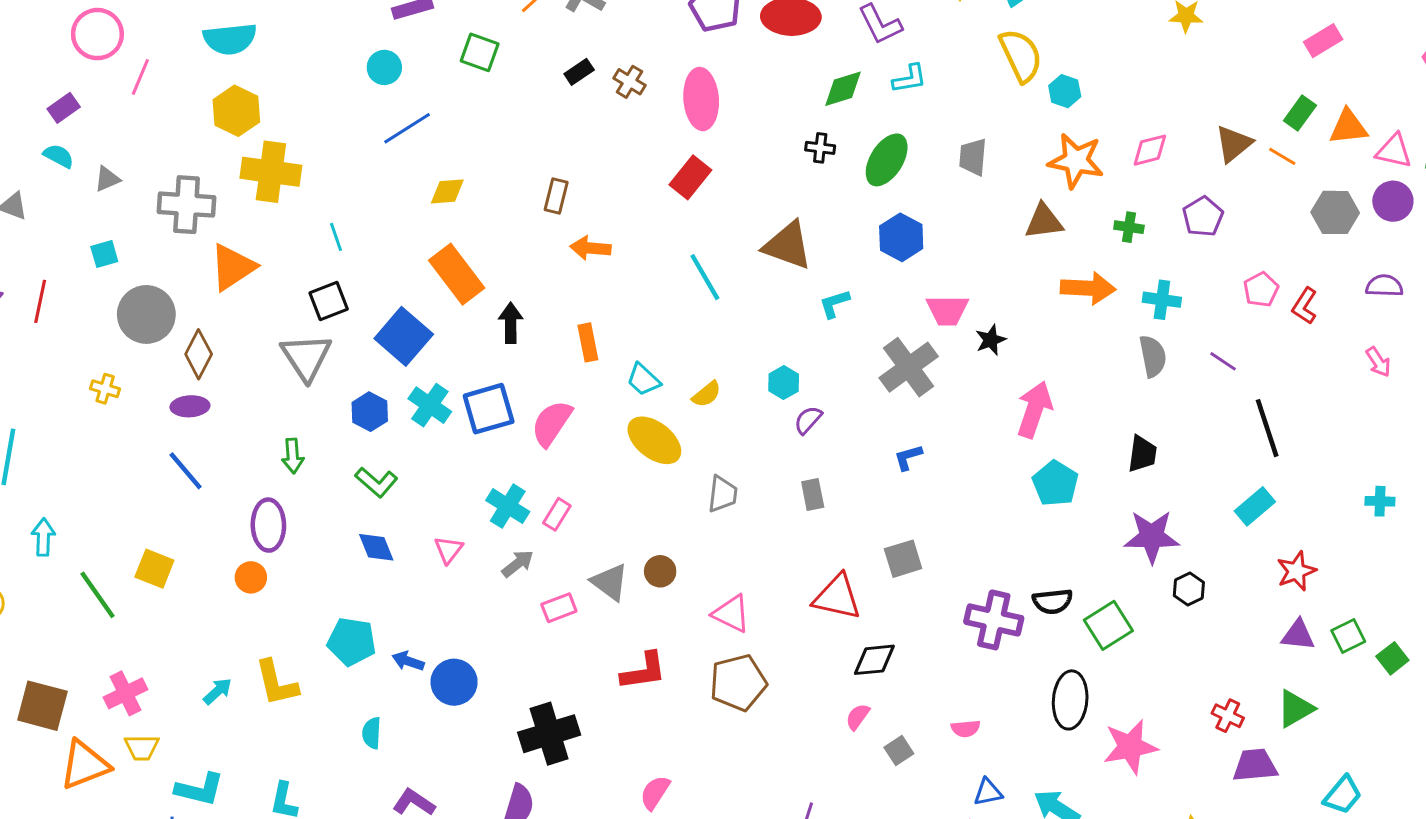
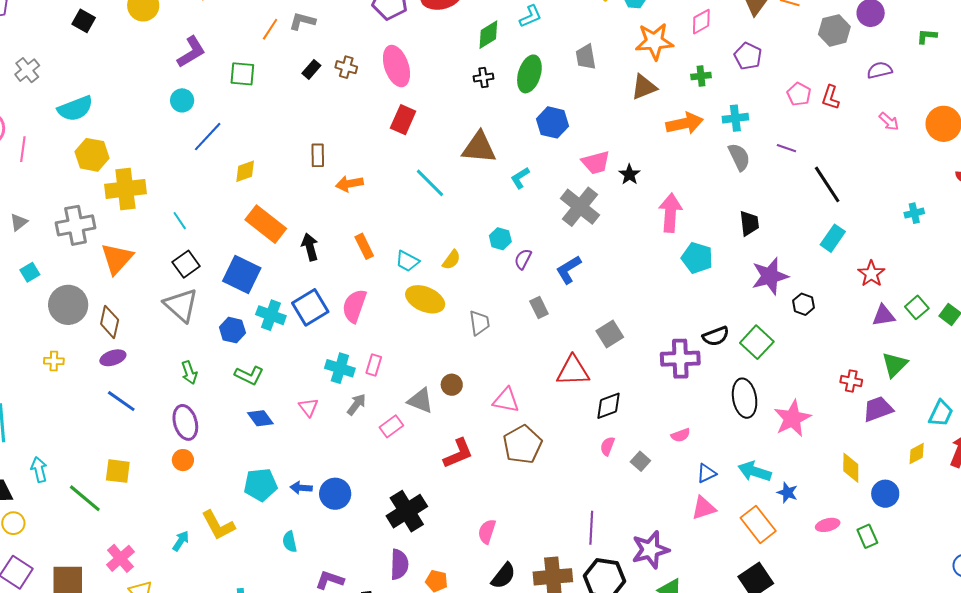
blue L-shape: (908, 457) -> (569, 270), moved, size x1.4

